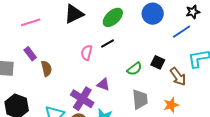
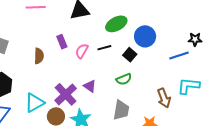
blue circle: (153, 14) -> (145, 36), moved
purple rectangle: (30, 54) -> (62, 42), moved
black square: (158, 62) -> (130, 55), moved

